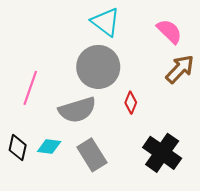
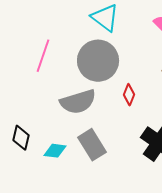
pink line: (30, 88) -> (43, 56), moved
cyan diamond: (49, 147) -> (55, 151), moved

